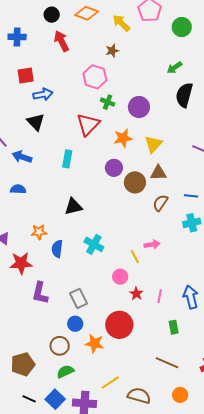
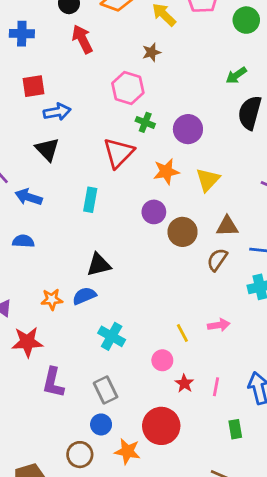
brown triangle: (158, 173) -> (227, 226), moved
cyan cross: (94, 244) -> (112, 336), moved
pink arrow: (152, 244) -> (219, 325), moved
blue semicircle: (57, 249) -> (84, 296), moved, turned 60

